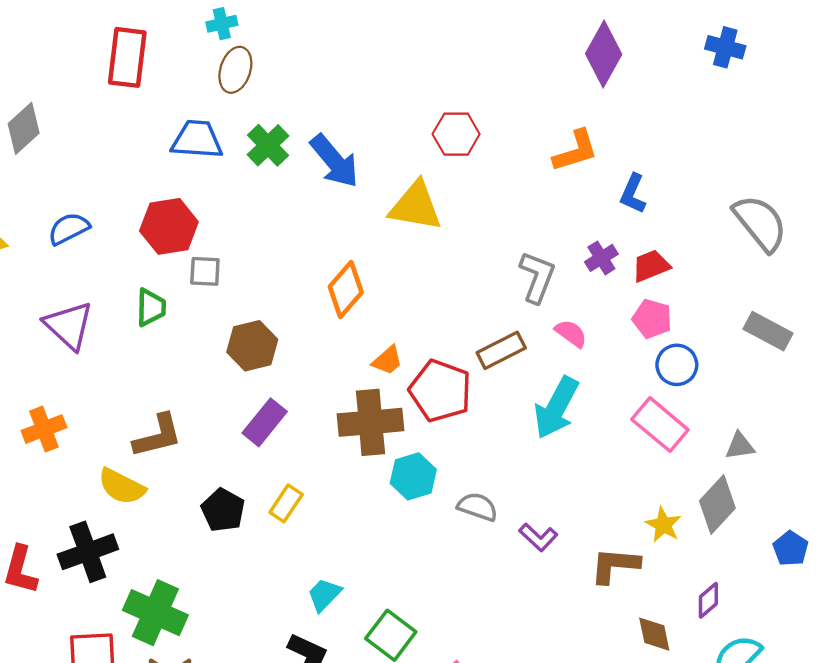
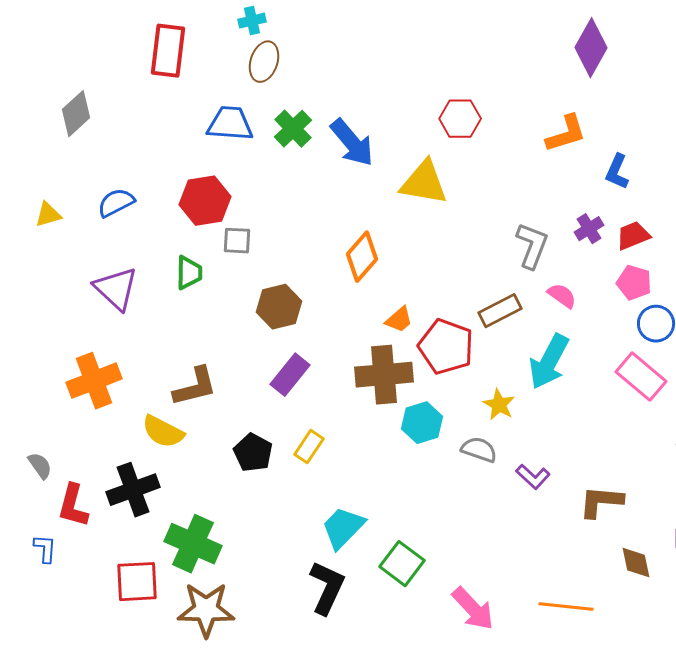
orange cross: (44, 429) -> (94, 381), size x1.4
yellow star: (663, 525) -> (499, 405), moved
cyan trapezoid: (324, 595) -> (343, 528), size x1.4

